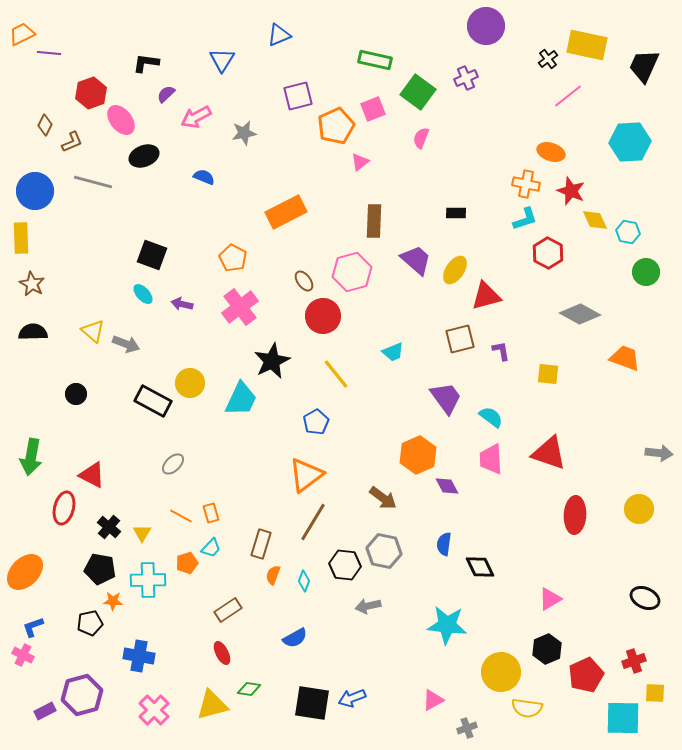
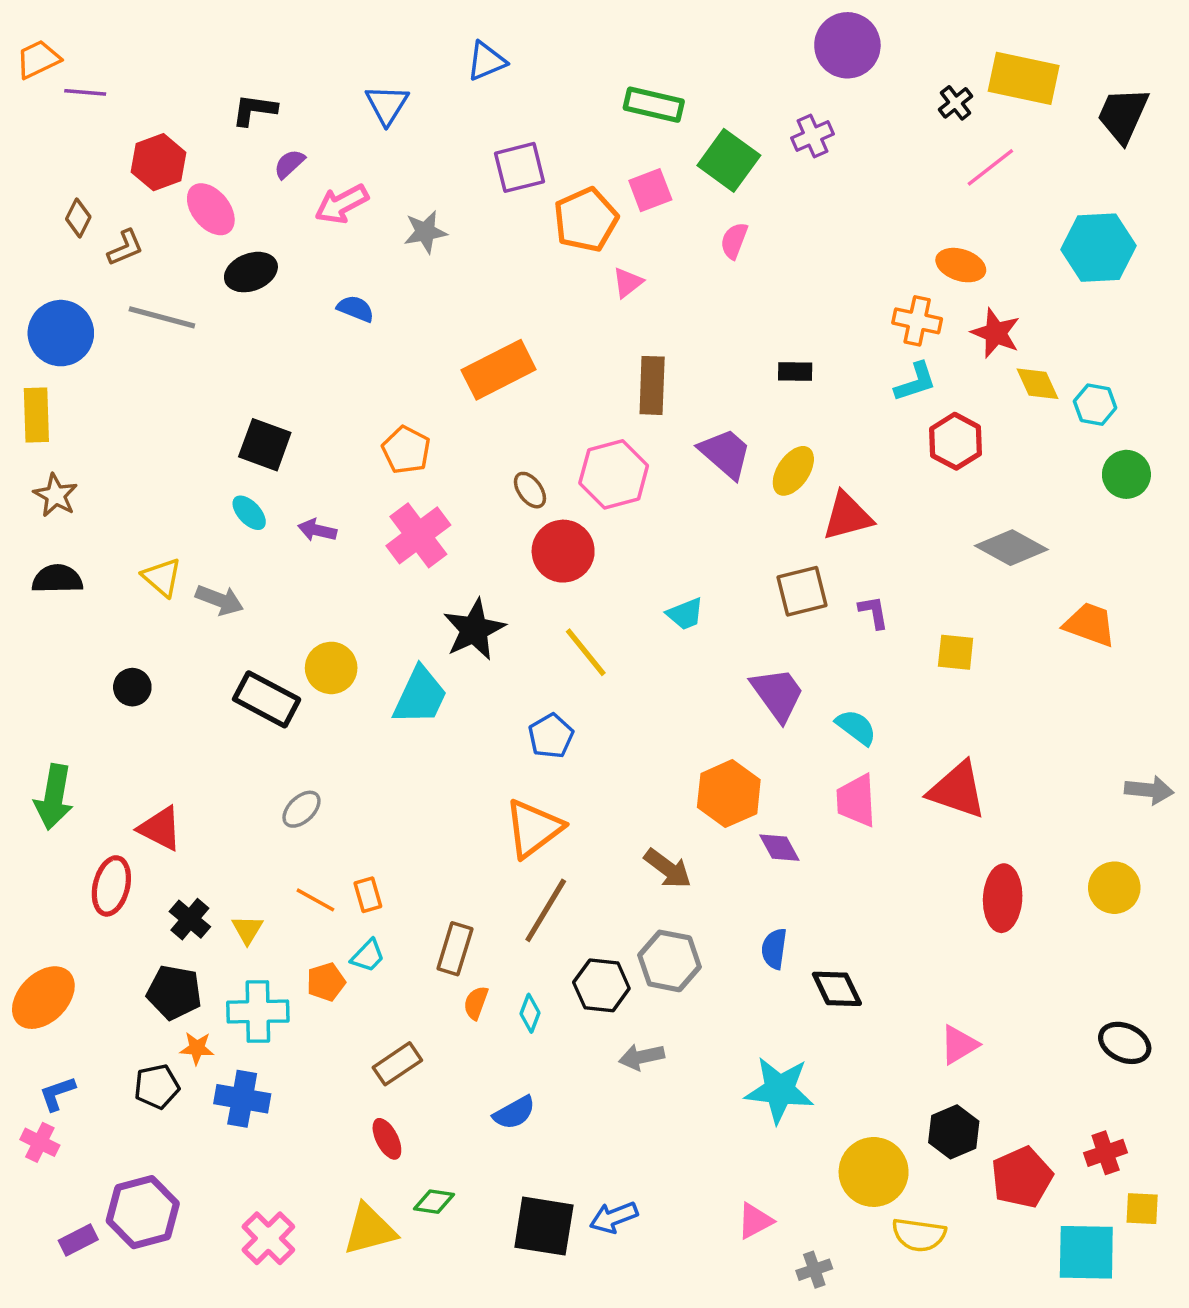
blue cross: (139, 656) -> (242, 1099), moved

